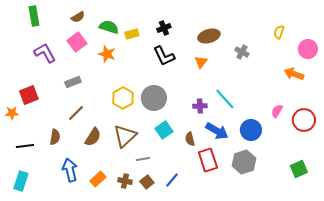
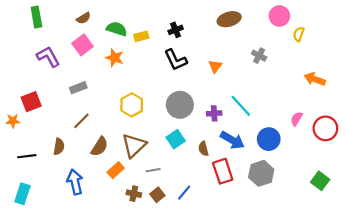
brown ellipse: (209, 36) -> (229, 19), moved
pink circle: (308, 49) -> (279, 16), moved
gray circle: (154, 98) -> (180, 105), moved
green square: (299, 169) -> (320, 181), turned -30
orange rectangle: (98, 179) -> (116, 170), moved

